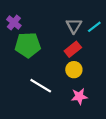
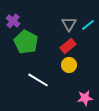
green pentagon: (28, 45) -> (26, 42), turned 30
pink star: (79, 96) -> (85, 98), moved

